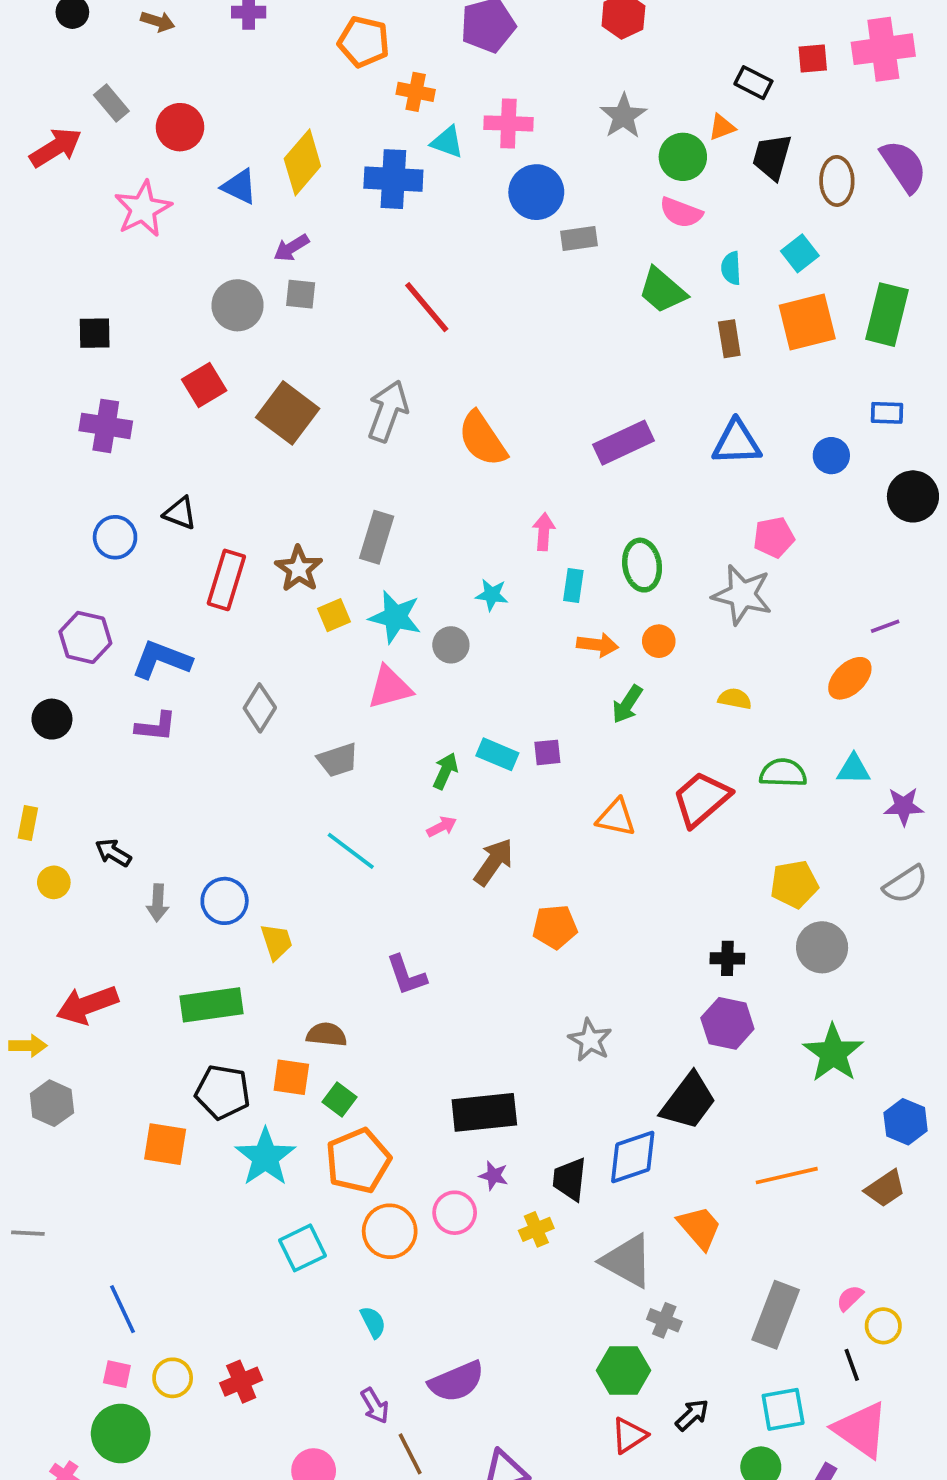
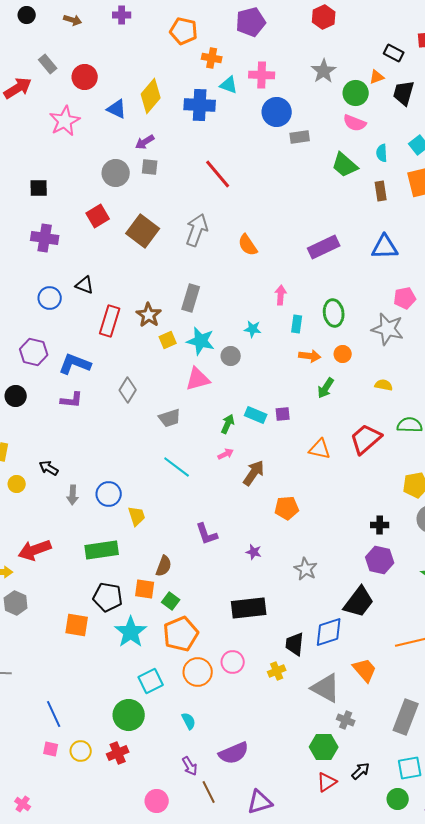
orange semicircle: (482, 439) -> (248, 245), size x0.7
brown semicircle: (327, 1035) -> (164, 566), turned 105
purple star: (494, 1176) -> (254, 552), moved
green circle: (121, 1433) -> (129, 715), moved

